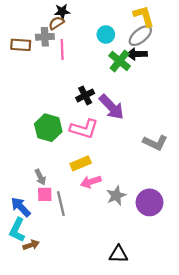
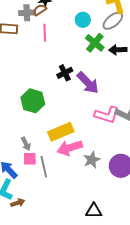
gray cross: (45, 37) -> (27, 13), moved
black arrow: (137, 54) -> (118, 50), moved
pink L-shape: (84, 129) -> (107, 115), moved
yellow rectangle: (81, 163) -> (61, 132), size x1.4
pink arrow: (91, 182) -> (70, 148), size x1.4

